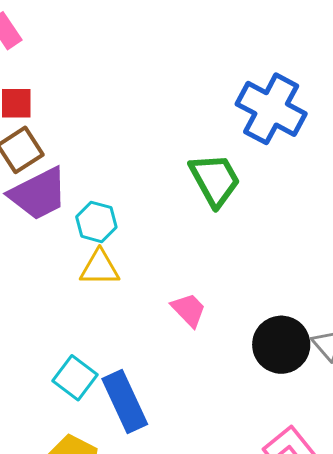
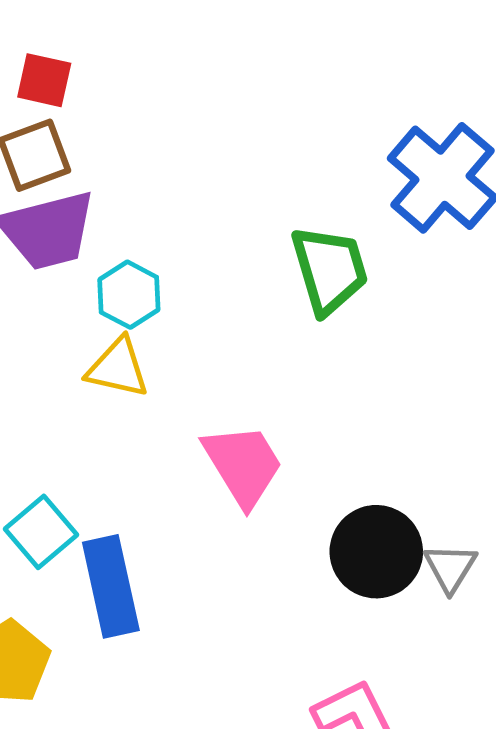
pink trapezoid: (189, 310) -> (243, 465), size x1.5

